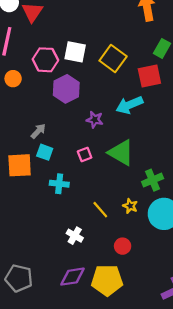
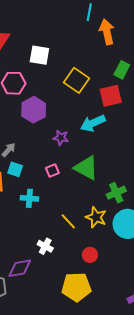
white square: (75, 52) -> (39, 55), moved
yellow star: (130, 206) -> (96, 217), size x1.5
purple diamond: (73, 277) -> (20, 268), moved

